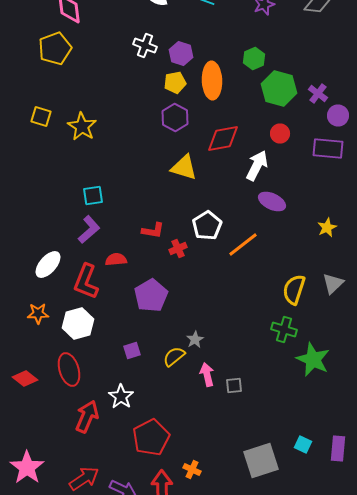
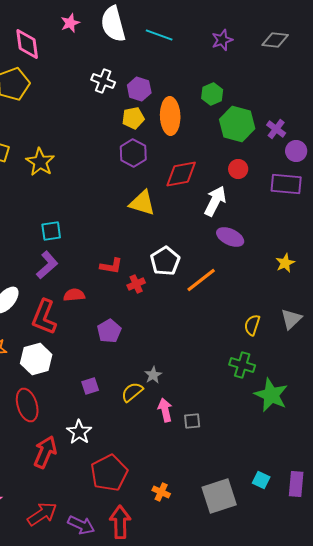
yellow semicircle: (294, 290) -> (252, 325), size x0.7
purple pentagon: (151, 296) -> (109, 331), size x0.7
orange cross: (192, 470) -> (161, 492), moved

